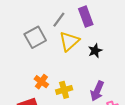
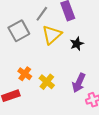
yellow cross: (64, 90) -> (47, 82), turned -35

